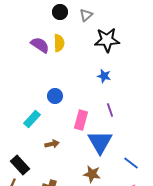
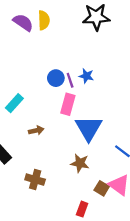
blue star: (104, 76) -> (86, 76), moved
blue circle: (55, 96) -> (56, 78), moved
purple line: (110, 110) -> (70, 80), moved

